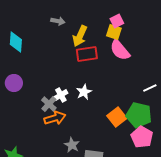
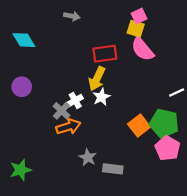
yellow arrow: (80, 36) -> (97, 79), moved
cyan diamond: (16, 42) -> (24, 40), turned -35

